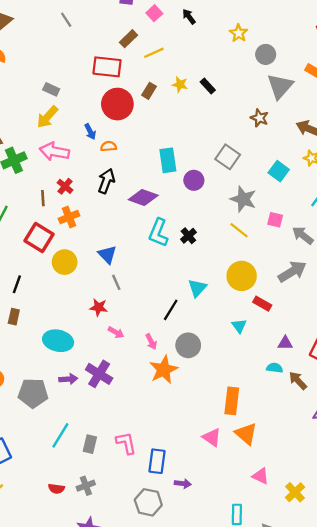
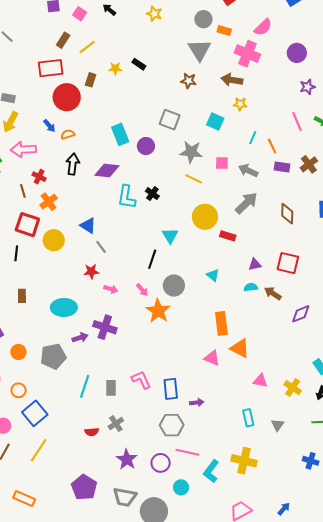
gray circle: (266, 54) -> (203, 19), moved
black line: (17, 284) -> (16, 253), moved
cyan triangle: (239, 326) -> (213, 275), moved

